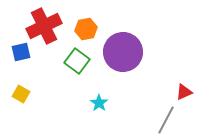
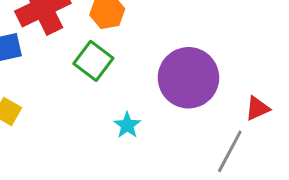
purple circle: (123, 52) -> (188, 78), moved

